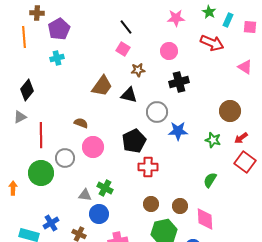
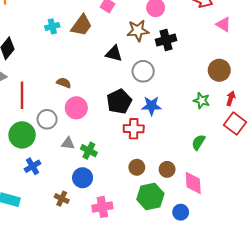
cyan cross: (57, 58) -> (52, 26), moved
pink triangle: (245, 67) -> (223, 24), moved
brown star: (138, 70) -> (138, 31), moved, size x1.5
brown trapezoid: (102, 86) -> (82, 25), moved
blue star: (178, 131) -> (151, 106), moved
red arrow: (241, 138) -> (231, 98), turned 144
gray triangle: (85, 195) -> (68, 143), moved
blue cross: (51, 223) -> (32, 166), moved

